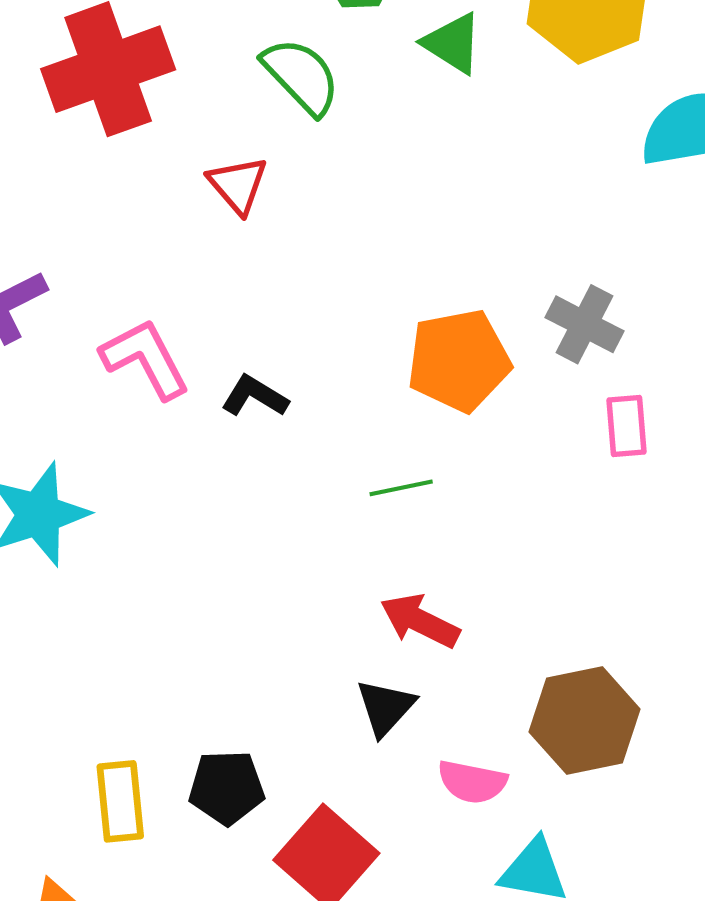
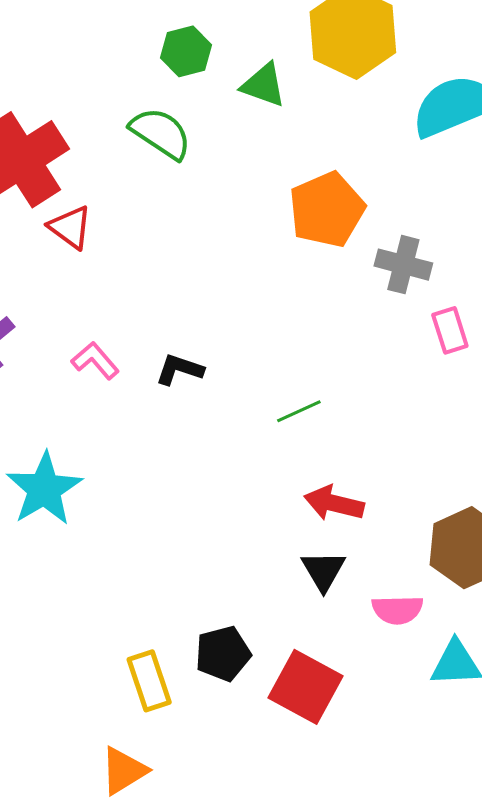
red triangle: (238, 185) -> (70, 227), moved
pink L-shape: (145, 359) -> (95, 361), size x0.7
orange pentagon: (459, 360) -> (327, 210), moved

